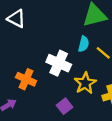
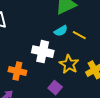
cyan semicircle: (84, 44) -> (61, 31), turned 56

